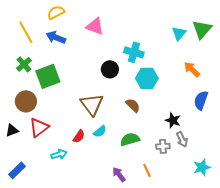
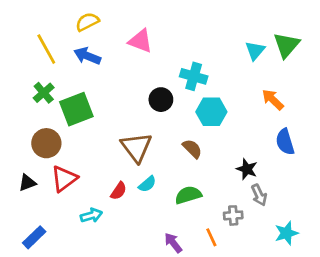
blue semicircle: (201, 100) -> (285, 142), turned -36
gray cross: (163, 146) -> (233, 215), moved

